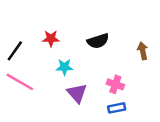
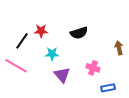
black line: (15, 51) -> (22, 41), moved
brown arrow: (143, 51) -> (119, 48), moved
blue rectangle: (117, 108) -> (108, 88), moved

